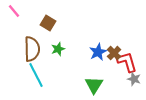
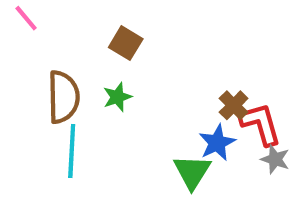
brown square: (48, 23) -> (126, 43), moved
blue star: (98, 52) -> (217, 143), moved
cyan line: (36, 75) -> (72, 151), turned 30

